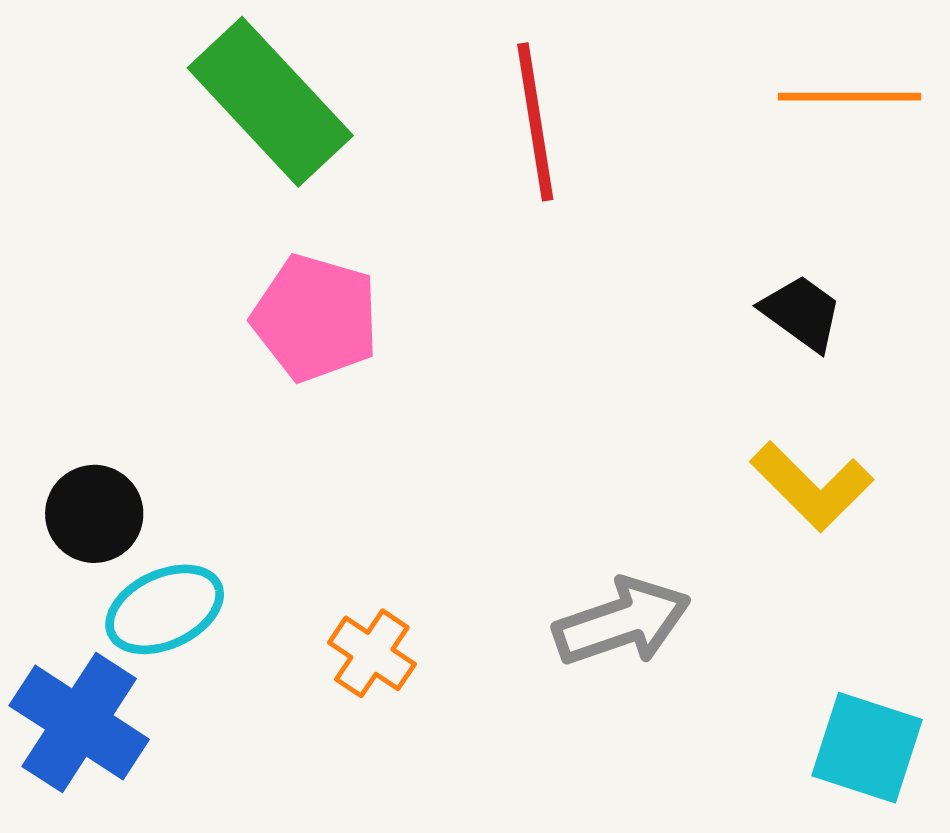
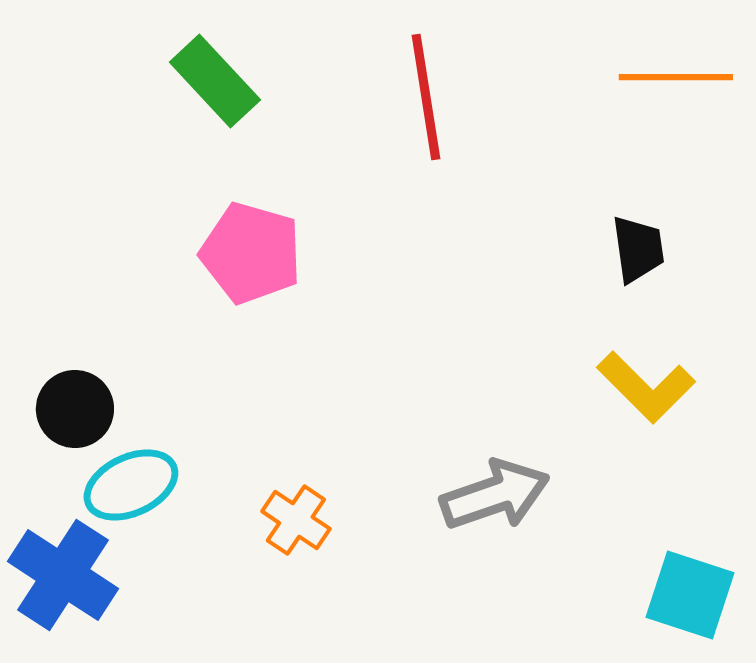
green rectangle: (270, 102) -> (215, 81), size x0.7
black trapezoid: (802, 313) -> (638, 249), turned 46

